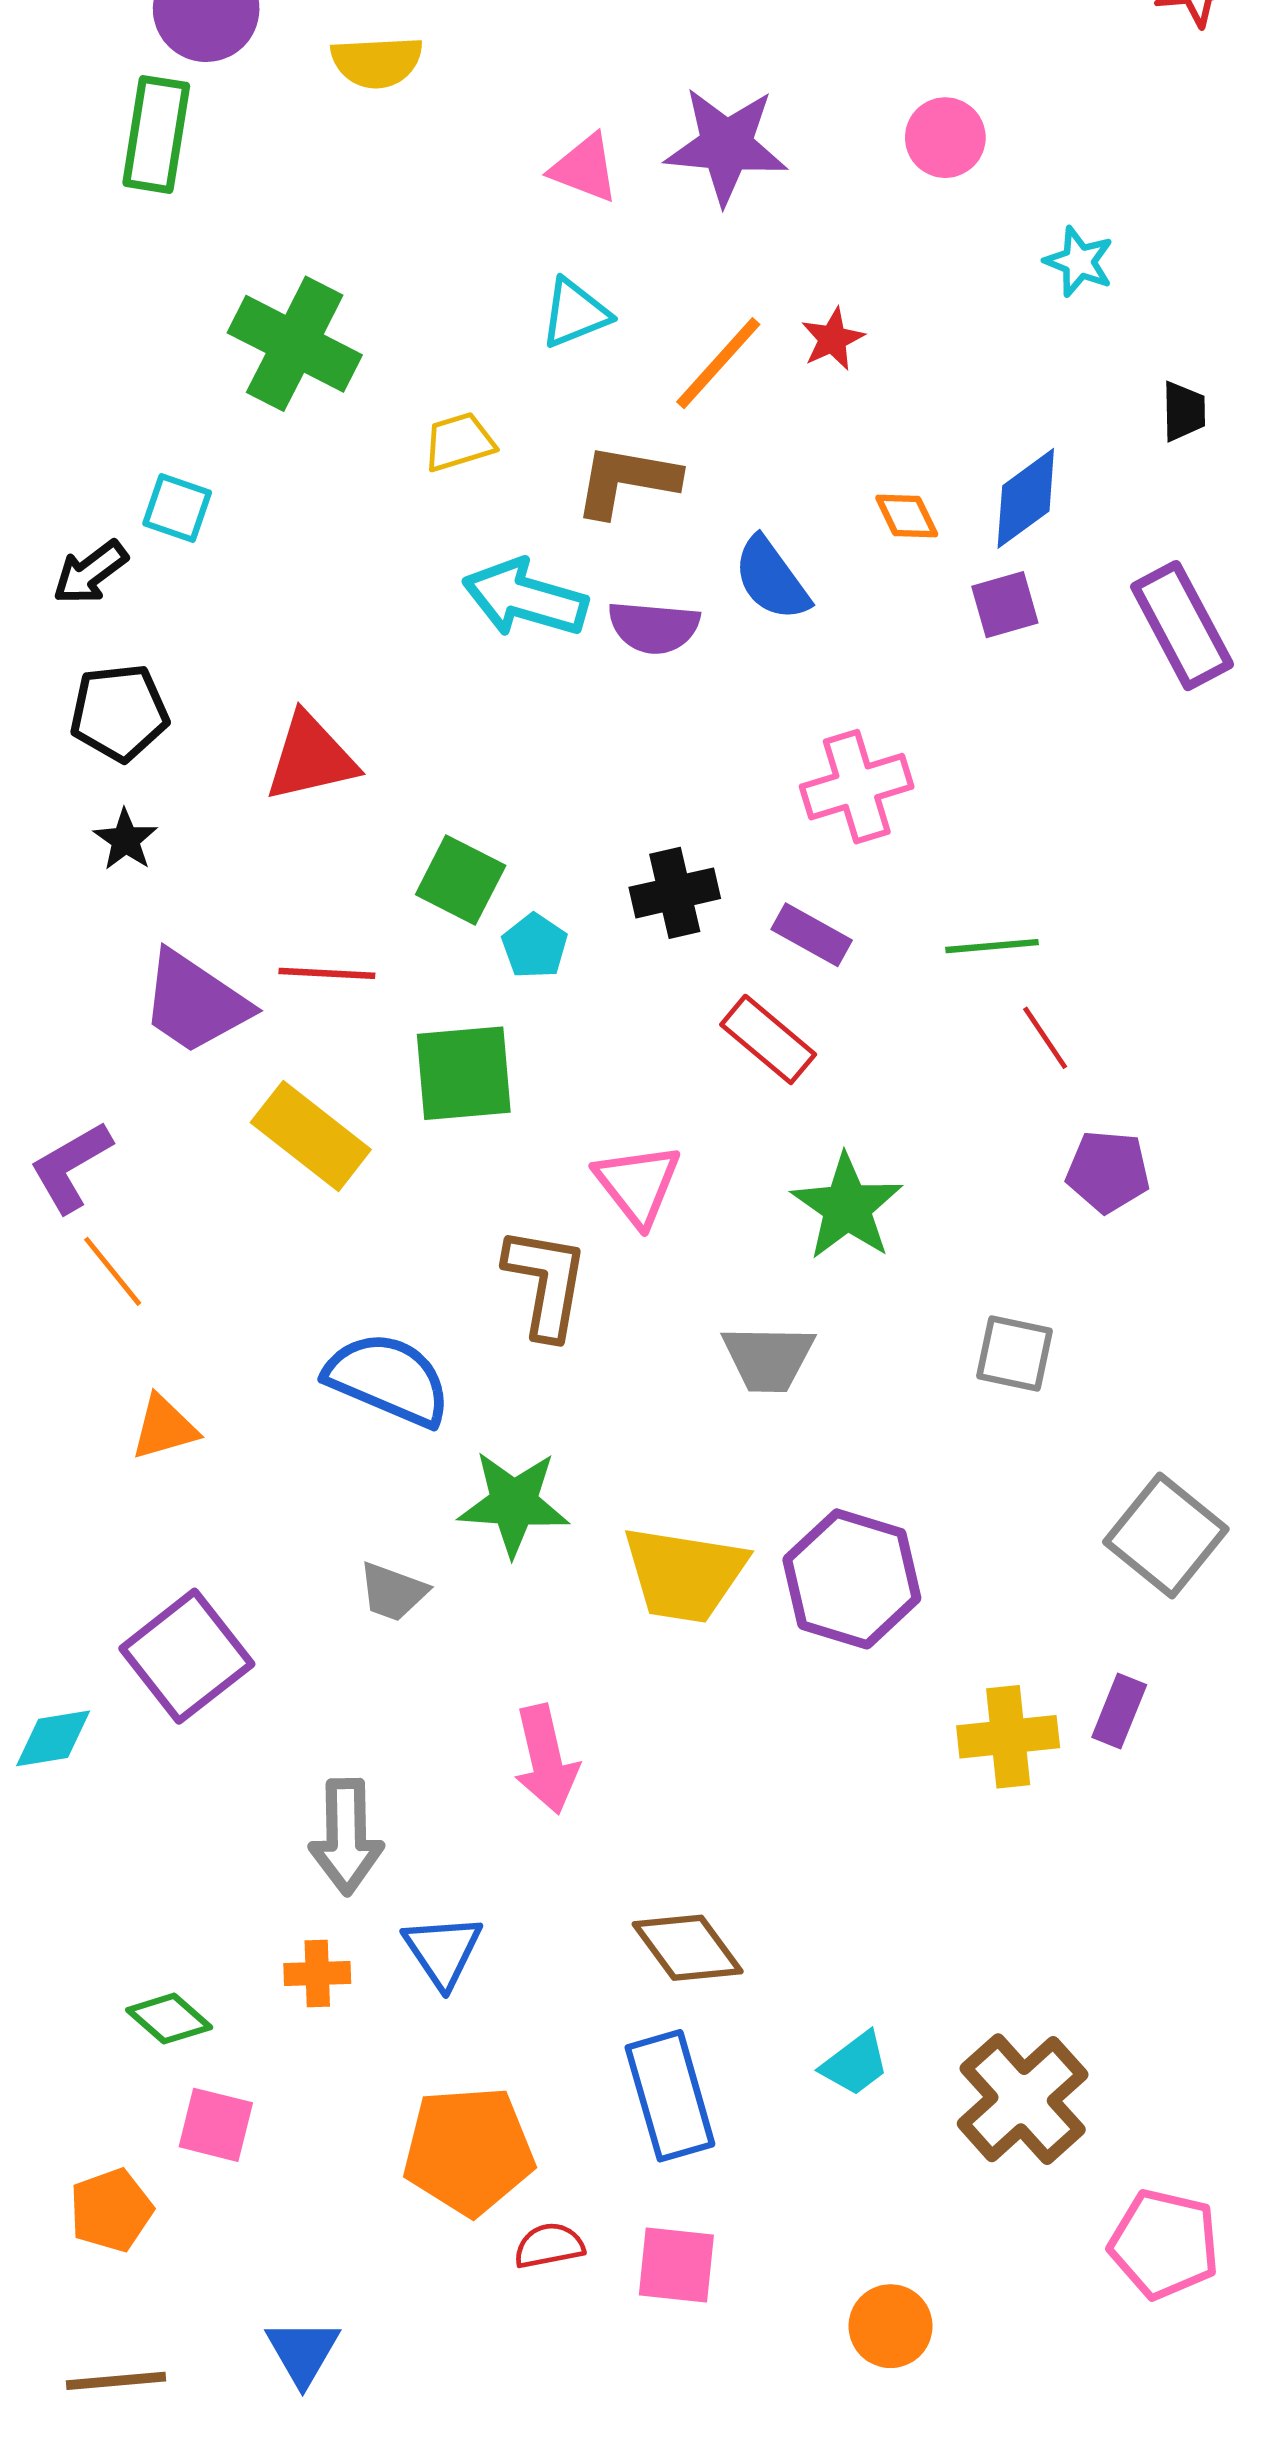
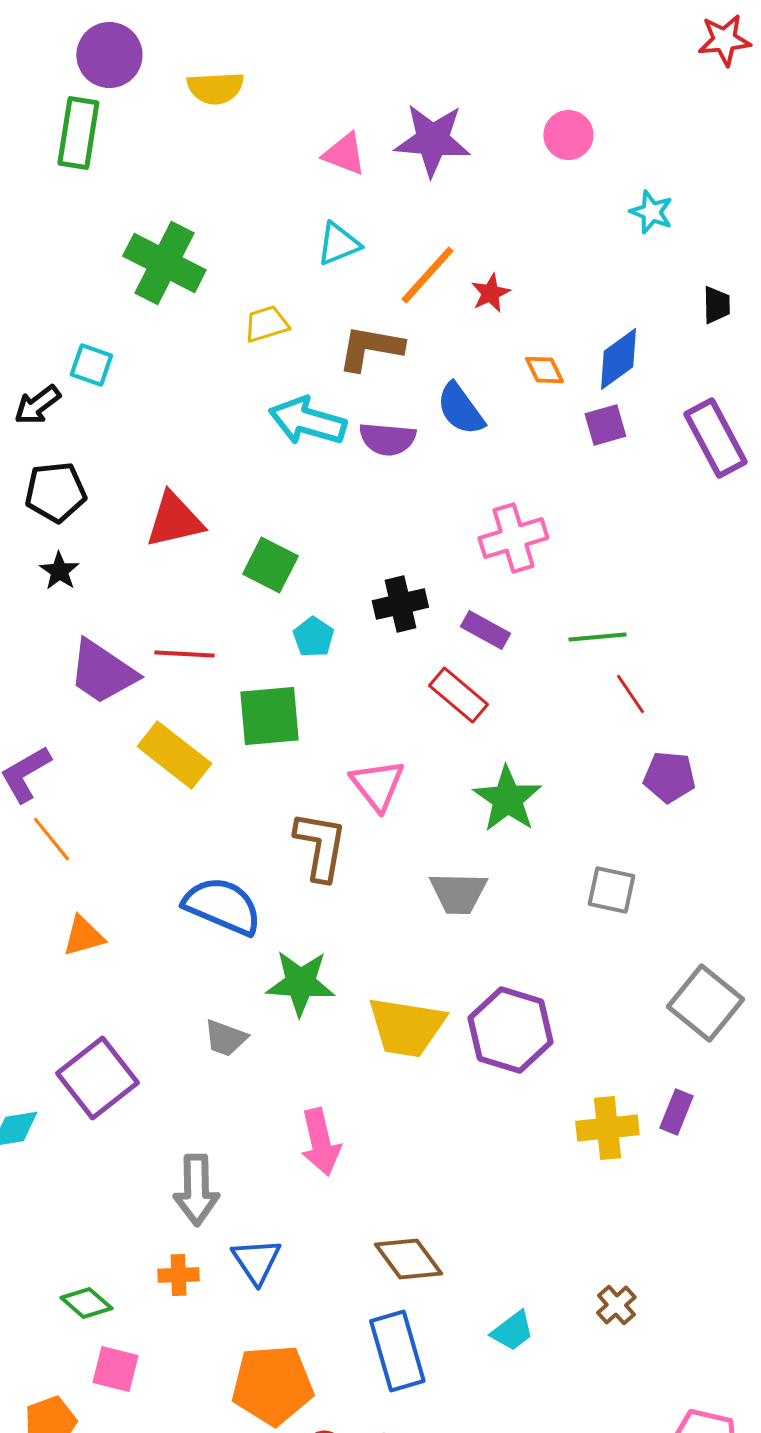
red star: (833, 339) -> (490, 293), moved
green square: (461, 880) -> (270, 565), moved
brown cross: (1023, 2099) -> (616, 1305), moved, size x0.5

